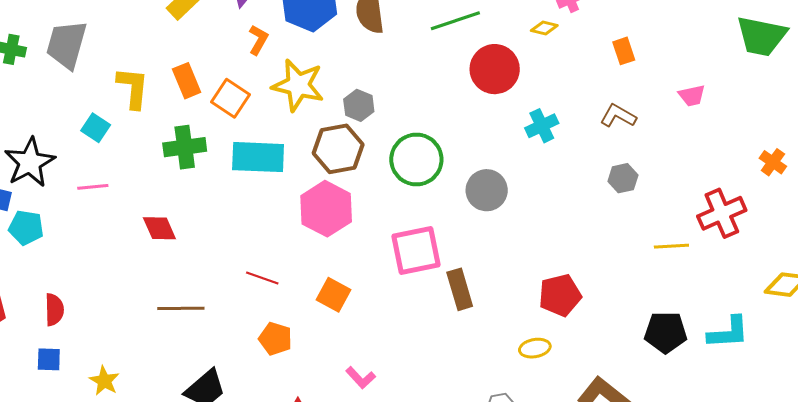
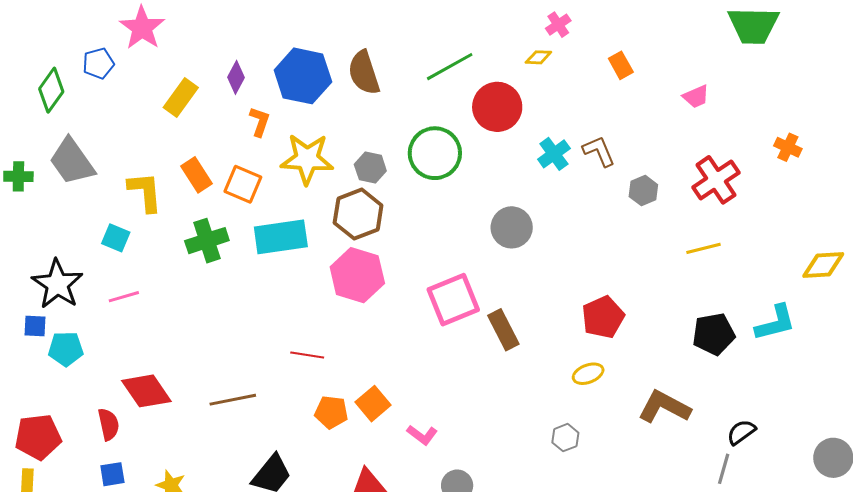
gray trapezoid: (67, 45) -> (72, 161), turned -40
brown L-shape: (618, 116) -> (599, 151), moved, turned 48
green circle: (416, 160) -> (435, 153), moved
red cross: (722, 213) -> (716, 180), moved
red diamond: (159, 228) -> (146, 391), moved, size x1.4
orange square: (334, 295) -> (373, 404), moved, turned 32

